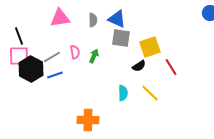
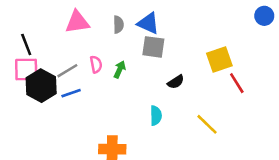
yellow square: (150, 47) -> (219, 59), moved
red line: (171, 67) -> (237, 83), moved
yellow line: (150, 93) -> (207, 124), moved

